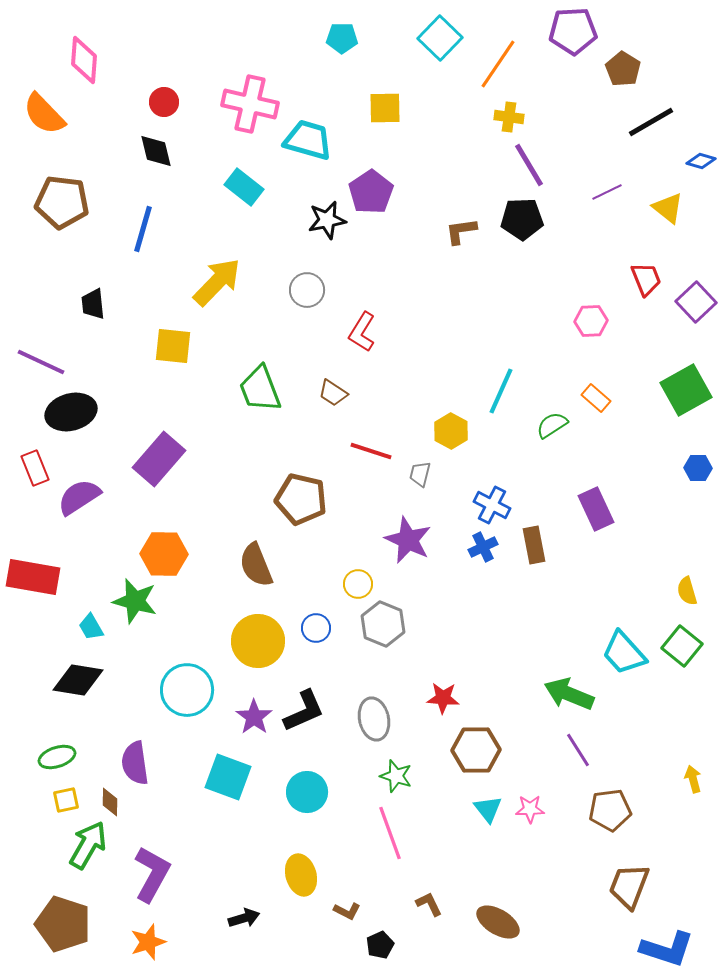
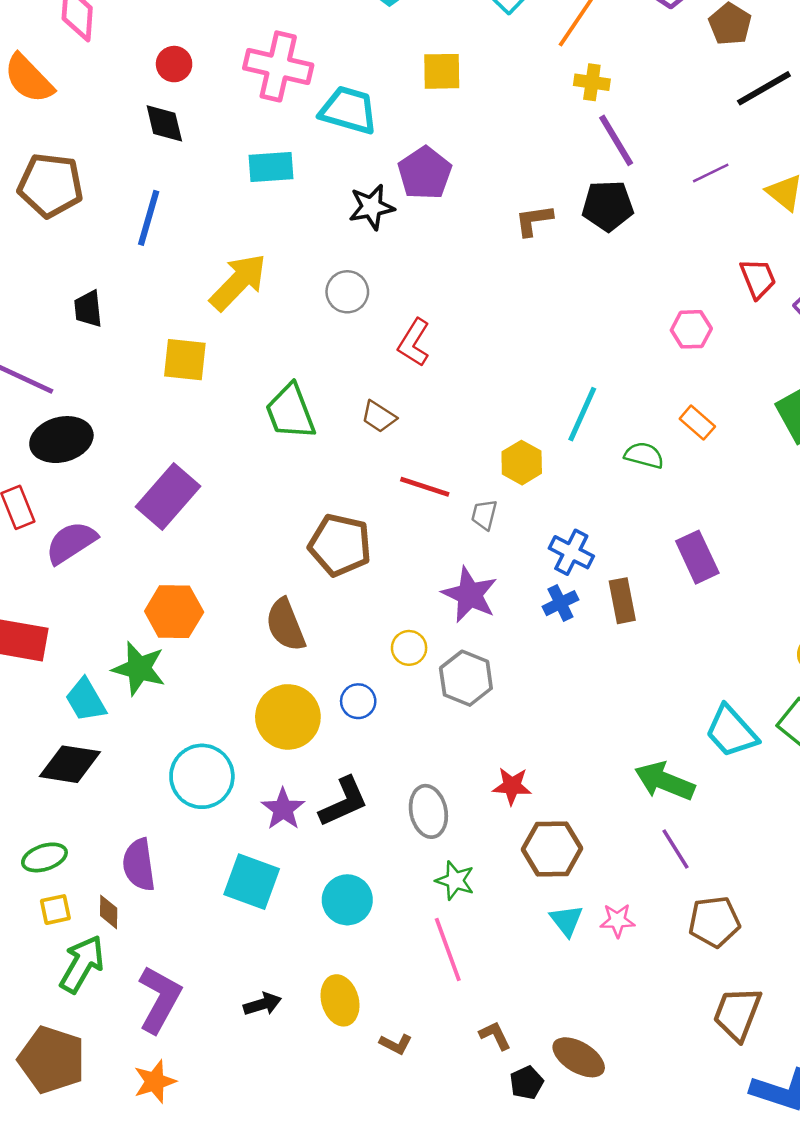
cyan rectangle: (244, 187) -> (271, 167), turned -42
green semicircle: (552, 425) -> (644, 455), turned 48
gray hexagon: (383, 624) -> (466, 678), moved
cyan trapezoid: (91, 627) -> (86, 700), size x1.4
black arrow: (244, 918) -> (262, 1004), moved
black pentagon: (380, 945) -> (527, 1083), moved

